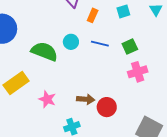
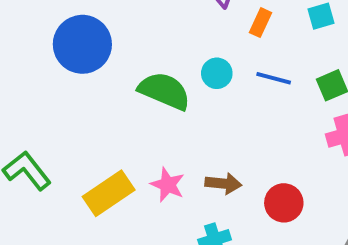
yellow rectangle: (16, 83) -> (109, 193), moved
brown arrow: (86, 99) -> (223, 183), moved

